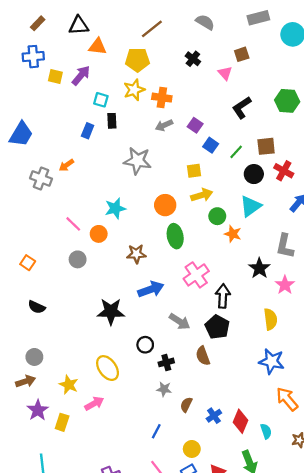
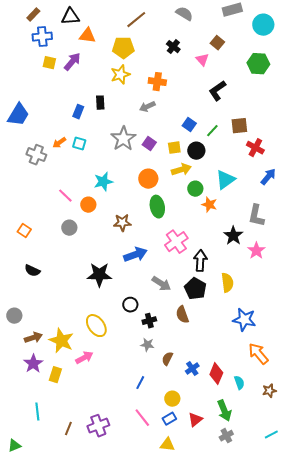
brown square: (242, 54) -> (217, 43), turned -32
blue cross: (33, 57) -> (42, 37), moved
orange cross: (162, 98) -> (157, 82), moved
cyan square: (101, 100) -> (79, 144), moved
green hexagon: (287, 101) -> (258, 64), moved
purple square: (195, 125) -> (149, 144), moved
gray star: (137, 161) -> (123, 139), turned 30
black circle: (254, 174) -> (196, 151), moved
yellow semicircle: (270, 319) -> (227, 283), moved
gray circle: (34, 357) -> (14, 316), moved
brown arrow: (25, 381) -> (33, 338), moved
yellow star: (69, 385) -> (61, 341), size x1.4

